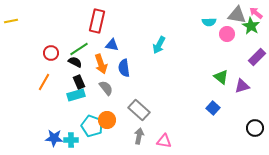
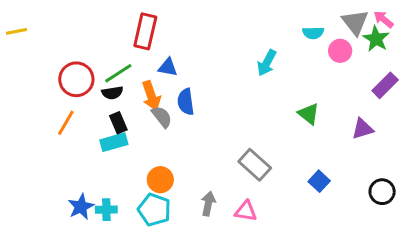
gray triangle: (237, 15) -> (355, 22), turned 42
cyan arrow: (159, 45) -> (267, 63), moved
red circle: (51, 53) -> (76, 79), size x1.5
black semicircle: (75, 62) -> (112, 93), turned 144
green triangle: (221, 77) -> (309, 114), moved
gray semicircle: (106, 88) -> (162, 117), moved
blue square: (213, 108) -> (319, 181), moved
gray rectangle: (139, 110) -> (255, 165), moved
cyan pentagon: (92, 126) -> (154, 210), moved
blue star: (54, 138) -> (81, 207), turned -30

